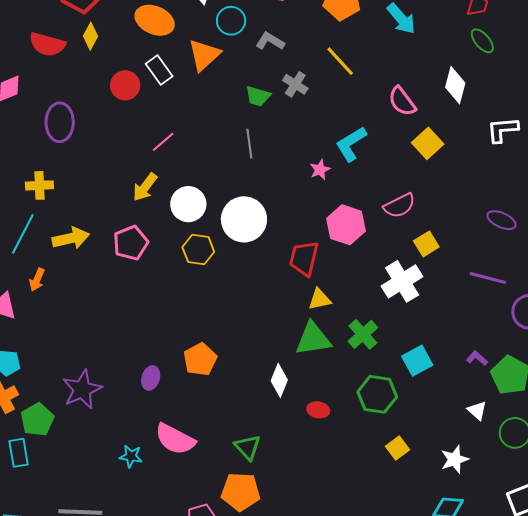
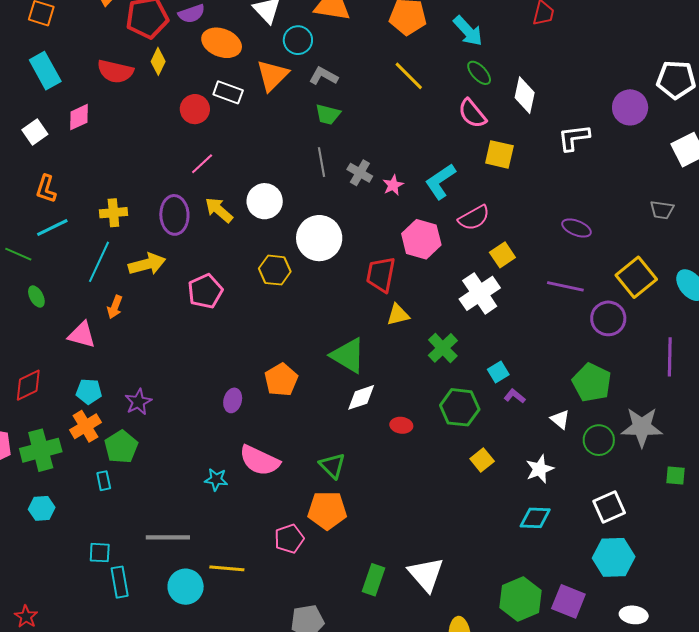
gray L-shape: (270, 41) -> (323, 76), moved
green ellipse: (482, 41) -> (479, 73), moved
white rectangle: (159, 70) -> (228, 92), turned -32
gray cross: (295, 84) -> (360, 173), moved
purple ellipse: (60, 122) -> (174, 215), moved
pink line: (163, 142) -> (202, 164), moved
yellow square: (428, 143) -> (499, 154), turned -32
cyan L-shape: (351, 144) -> (440, 181), moved
yellow arrow: (145, 187) -> (219, 210), turned 96
white circle: (188, 204) -> (265, 201), moved
pink pentagon: (131, 243) -> (205, 291), moved
green triangle: (313, 339) -> (348, 355), moved, turned 42
purple L-shape: (477, 358) -> (515, 396), moved
cyan square: (417, 361) -> (498, 372), size x0.7
white diamond: (279, 380) -> (361, 397), turned 52
purple star: (82, 389) -> (138, 402), moved, size x0.7
cyan rectangle: (19, 453) -> (104, 481), size x0.7

